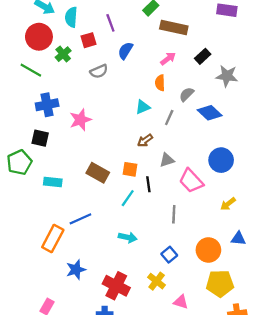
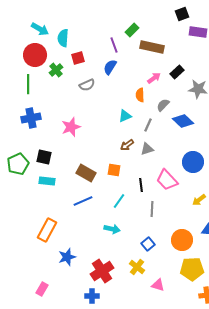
purple line: (110, 23) -> (114, 45), moved
pink arrow: (168, 59) -> (154, 78), moved
green line: (31, 70) -> (28, 84), turned 60
blue cross: (47, 105) -> (31, 118), moved
black square: (40, 138) -> (44, 157), moved
gray triangle: (167, 160) -> (147, 149), moved
black line: (148, 184) -> (141, 185), moved
cyan line: (128, 198) -> (119, 201), moved
blue line: (80, 219) -> (83, 201), moved
red cross: (116, 286) -> (102, 271), turned 30

